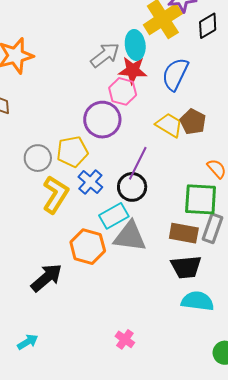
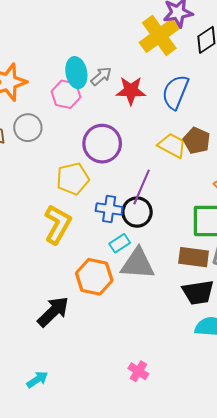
cyan ellipse: (135, 45) -> (76, 73), moved
gray arrow: (105, 55) -> (101, 76), size x0.7
pink hexagon: (123, 91) -> (66, 94), moved
gray circle: (38, 158) -> (28, 128), moved
blue cross: (90, 182) -> (109, 209), moved, turned -30
cyan rectangle: (114, 216) -> (120, 243), size x0.7

